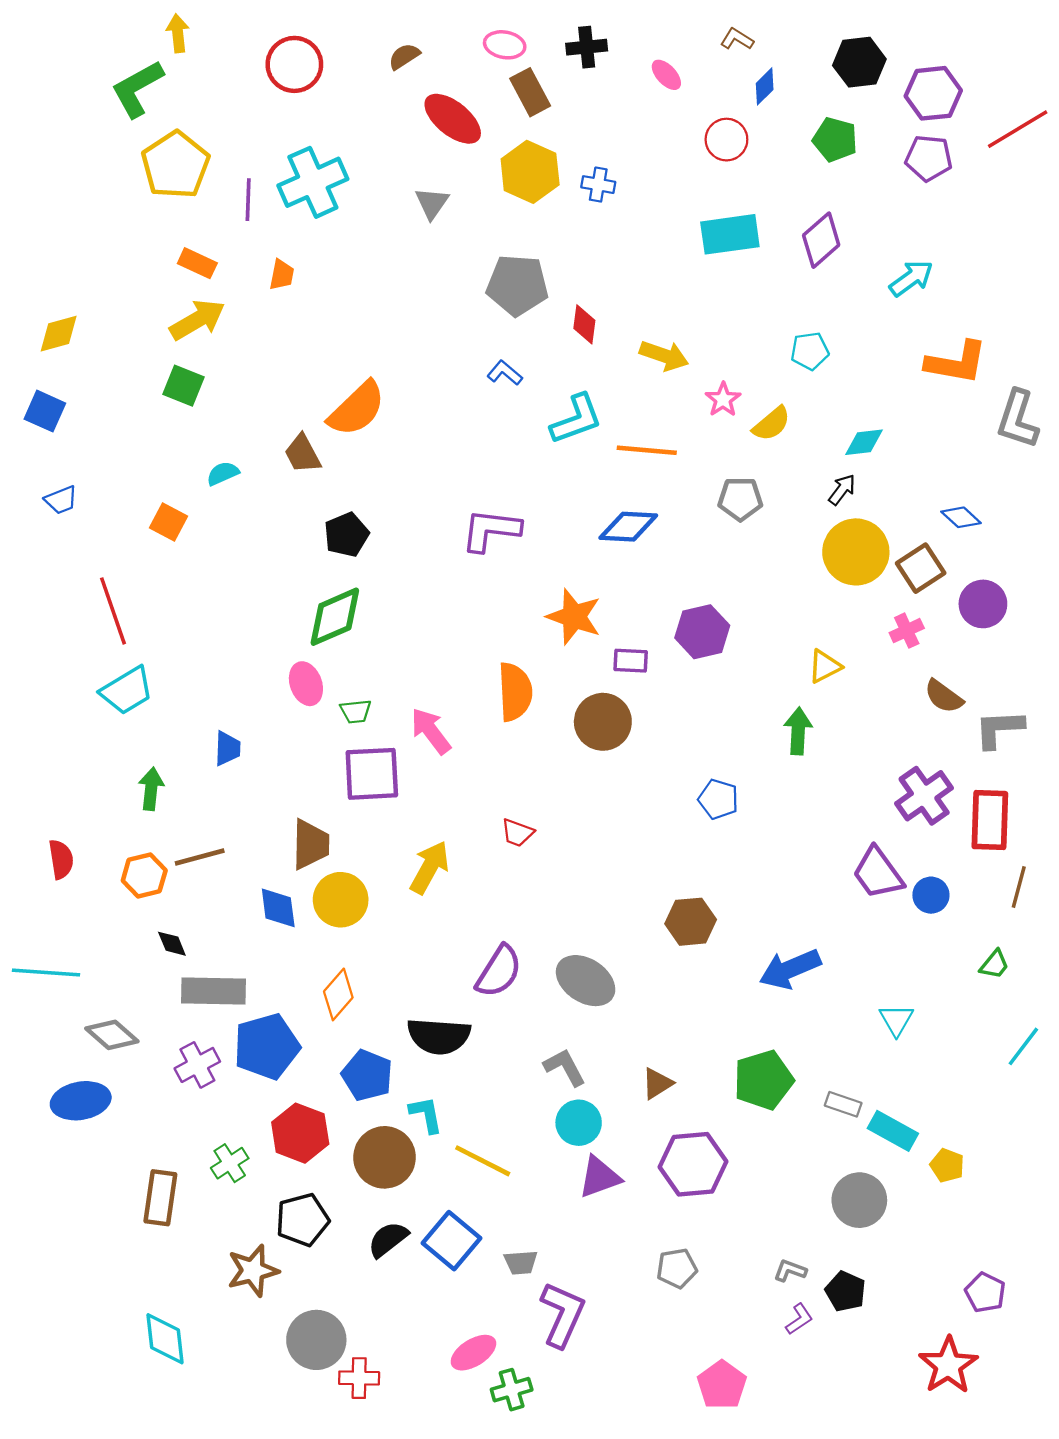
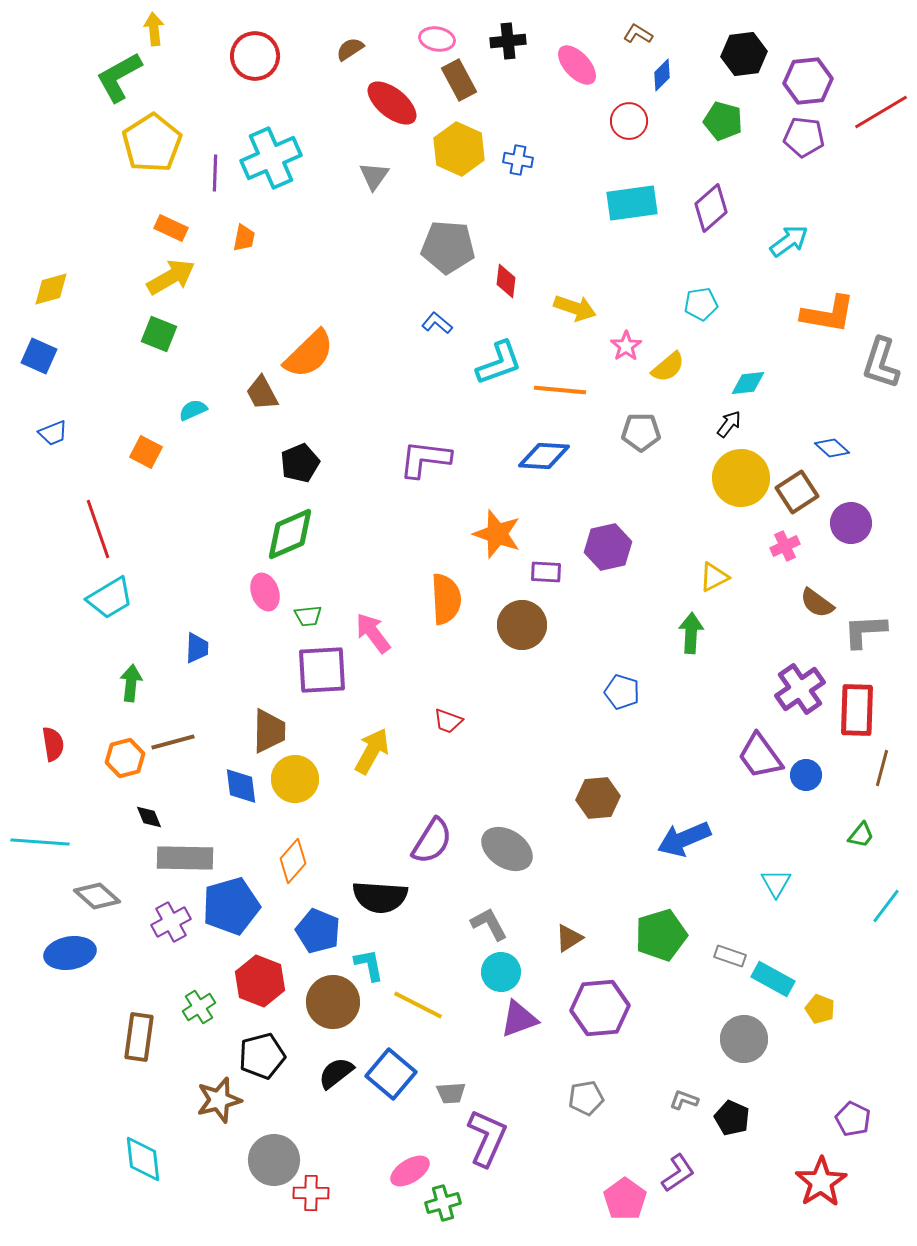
pink ellipse: (666, 75) -> (577, 65), size x1.5
purple L-shape: (799, 1319) -> (678, 1173), moved, size x1.4

